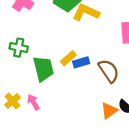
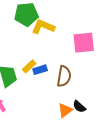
brown semicircle: (109, 71) -> (64, 76), turned 45

